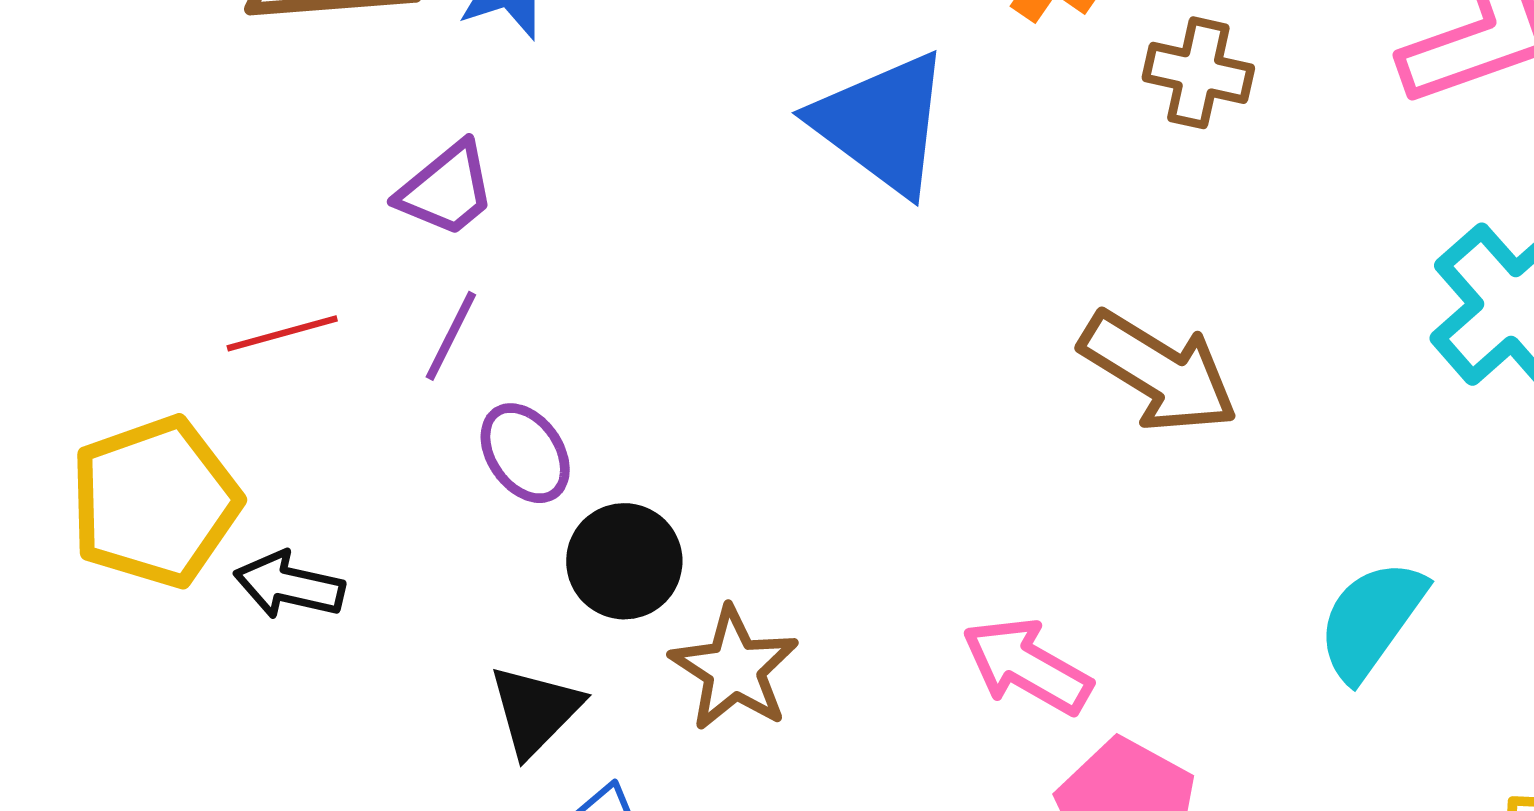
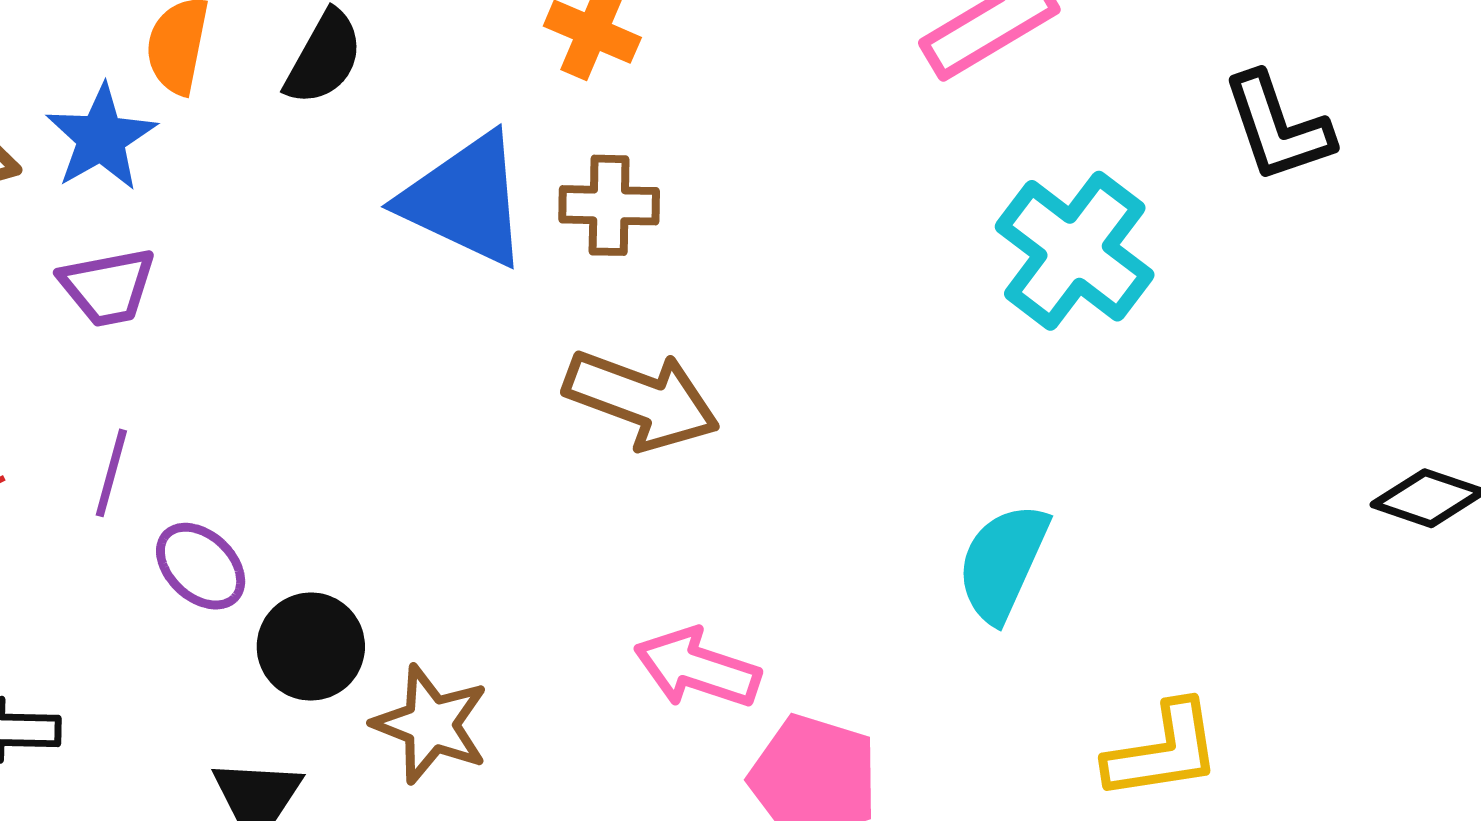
brown cross: (1198, 73) -> (609, 205), moved
purple trapezoid: (446, 190) -> (108, 287), moved, turned 40
brown arrow: (1159, 372) -> (642, 400), moved

